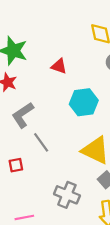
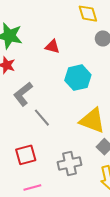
red square: (16, 165) -> (26, 155), moved, size x1.5
gray cross: (67, 195) -> (70, 163), turned -30

